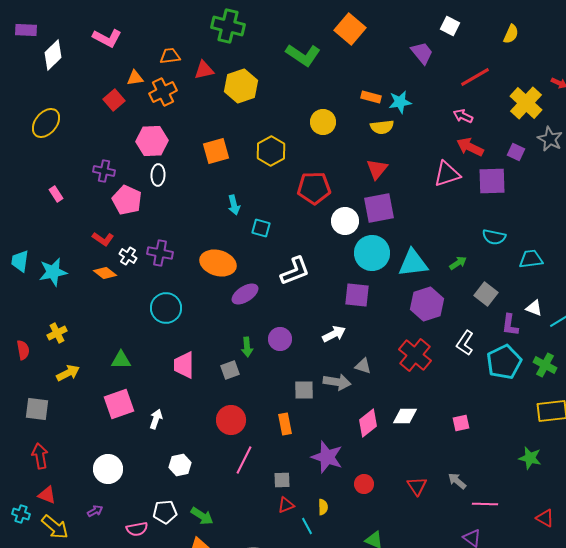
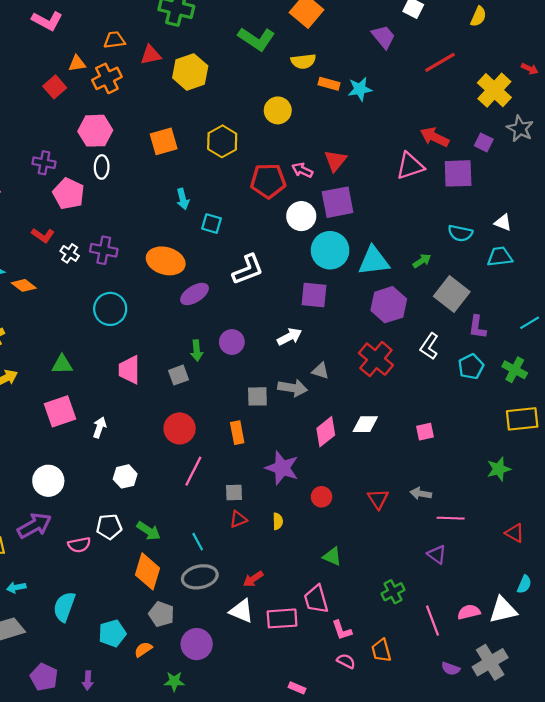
pink arrow: (463, 116) -> (302, 170), moved
yellow semicircle: (382, 127) -> (303, 61), moved
orange diamond: (105, 273) -> (24, 285), moved
gray square: (486, 294) -> (452, 294), size x1.4
white triangle: (534, 308) -> (503, 222), moved
cyan pentagon: (504, 362) -> (471, 367), size x0.7
green star: (530, 458) -> (499, 469), turned -30
gray arrow: (457, 481) -> (421, 494), turned -30
purple arrow: (95, 511) -> (34, 526), size x2.0
cyan line: (307, 526) -> (198, 542), moved

